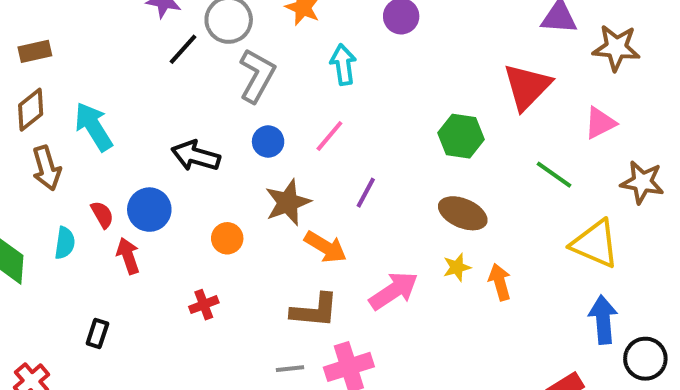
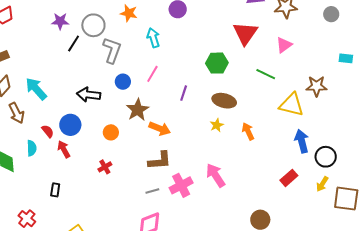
brown star: (642, 182) -> (316, 86), moved
purple line: (366, 193) -> (184, 93), moved
yellow star: (457, 267) -> (217, 125), moved
pink arrow: (394, 291) -> (216, 175), moved, turned -80

